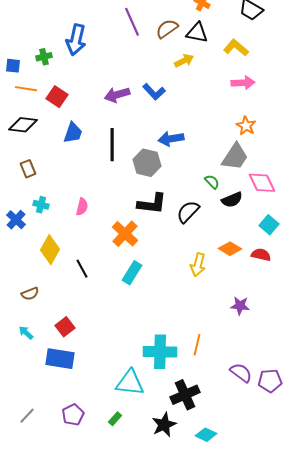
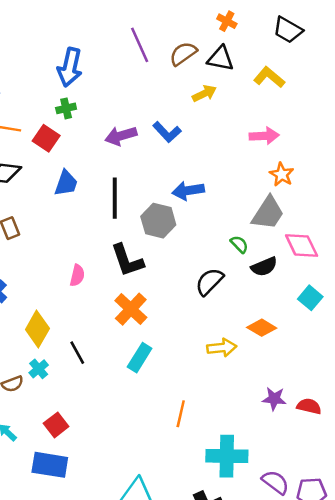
green cross: (44, 57) -> (66, 108), moved
pink arrow: (243, 83) -> (264, 136), moved
black L-shape: (152, 204) -> (127, 260), moved, turned 64
cyan cross: (41, 205) -> (39, 369), moved, turned 35
red semicircle: (261, 255) -> (309, 406), moved
yellow arrow: (198, 265) -> (222, 348), turned -110
orange line: (197, 345) -> (181, 414), moved
cyan cross: (160, 352) -> (227, 456), moved

